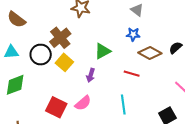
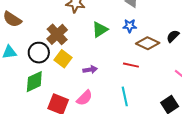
green triangle: (103, 51) -> (100, 30), moved
purple arrow: (91, 75) -> (90, 70), turned -112
green diamond: (15, 85) -> (34, 82), moved

